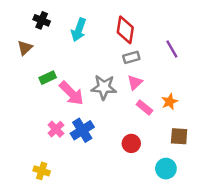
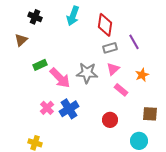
cyan arrow: (79, 30) -> (73, 16), moved
purple line: (172, 49) -> (134, 42), moved
orange star: (170, 102) -> (142, 75), moved

